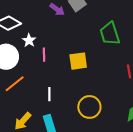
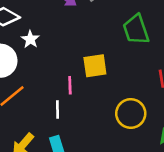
pink line: (44, 55) -> (70, 85), moved
yellow circle: (89, 107) -> (131, 113), moved

